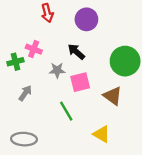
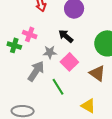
green cross: (15, 62) -> (14, 45), turned 32
pink square: (80, 82) -> (69, 62), turned -30
gray arrow: (25, 93) -> (36, 71), moved, size x1.5

